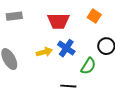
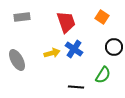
red trapezoid: (58, 21) -> (66, 22), turned -110
green semicircle: (88, 66) -> (103, 75), moved

